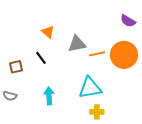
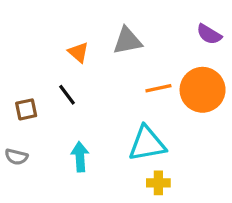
gray triangle: (77, 44) -> (127, 41), moved

